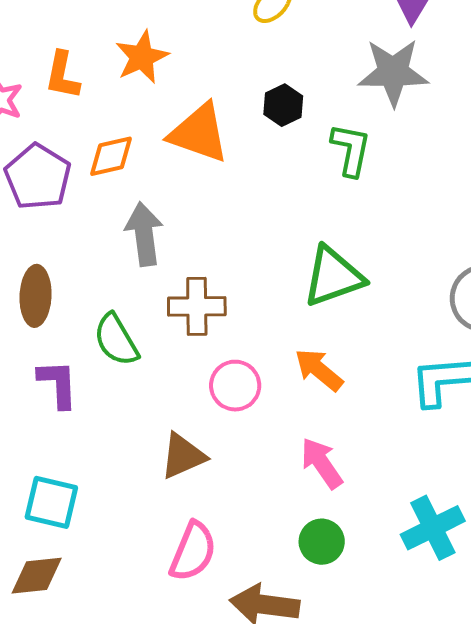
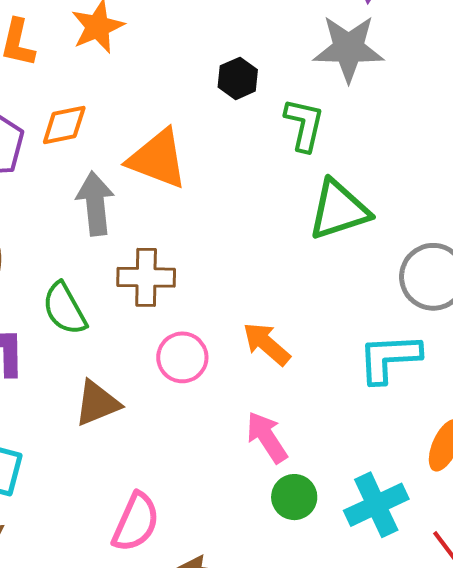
orange triangle: (199, 133) -> (158, 159), moved
green triangle: (333, 277) -> (339, 210), moved
brown triangle: (183, 456) -> (97, 403), moved
green circle: (322, 542) -> (294, 497), moved

